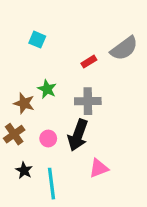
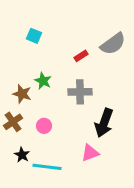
black arrow: (78, 135) -> (104, 123), moved
cyan line: (52, 184) -> (47, 167), turned -76

